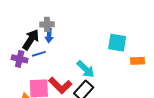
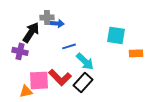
blue arrow: (49, 36) -> (57, 23), moved, turned -88
blue line: (39, 54) -> (69, 46), moved

